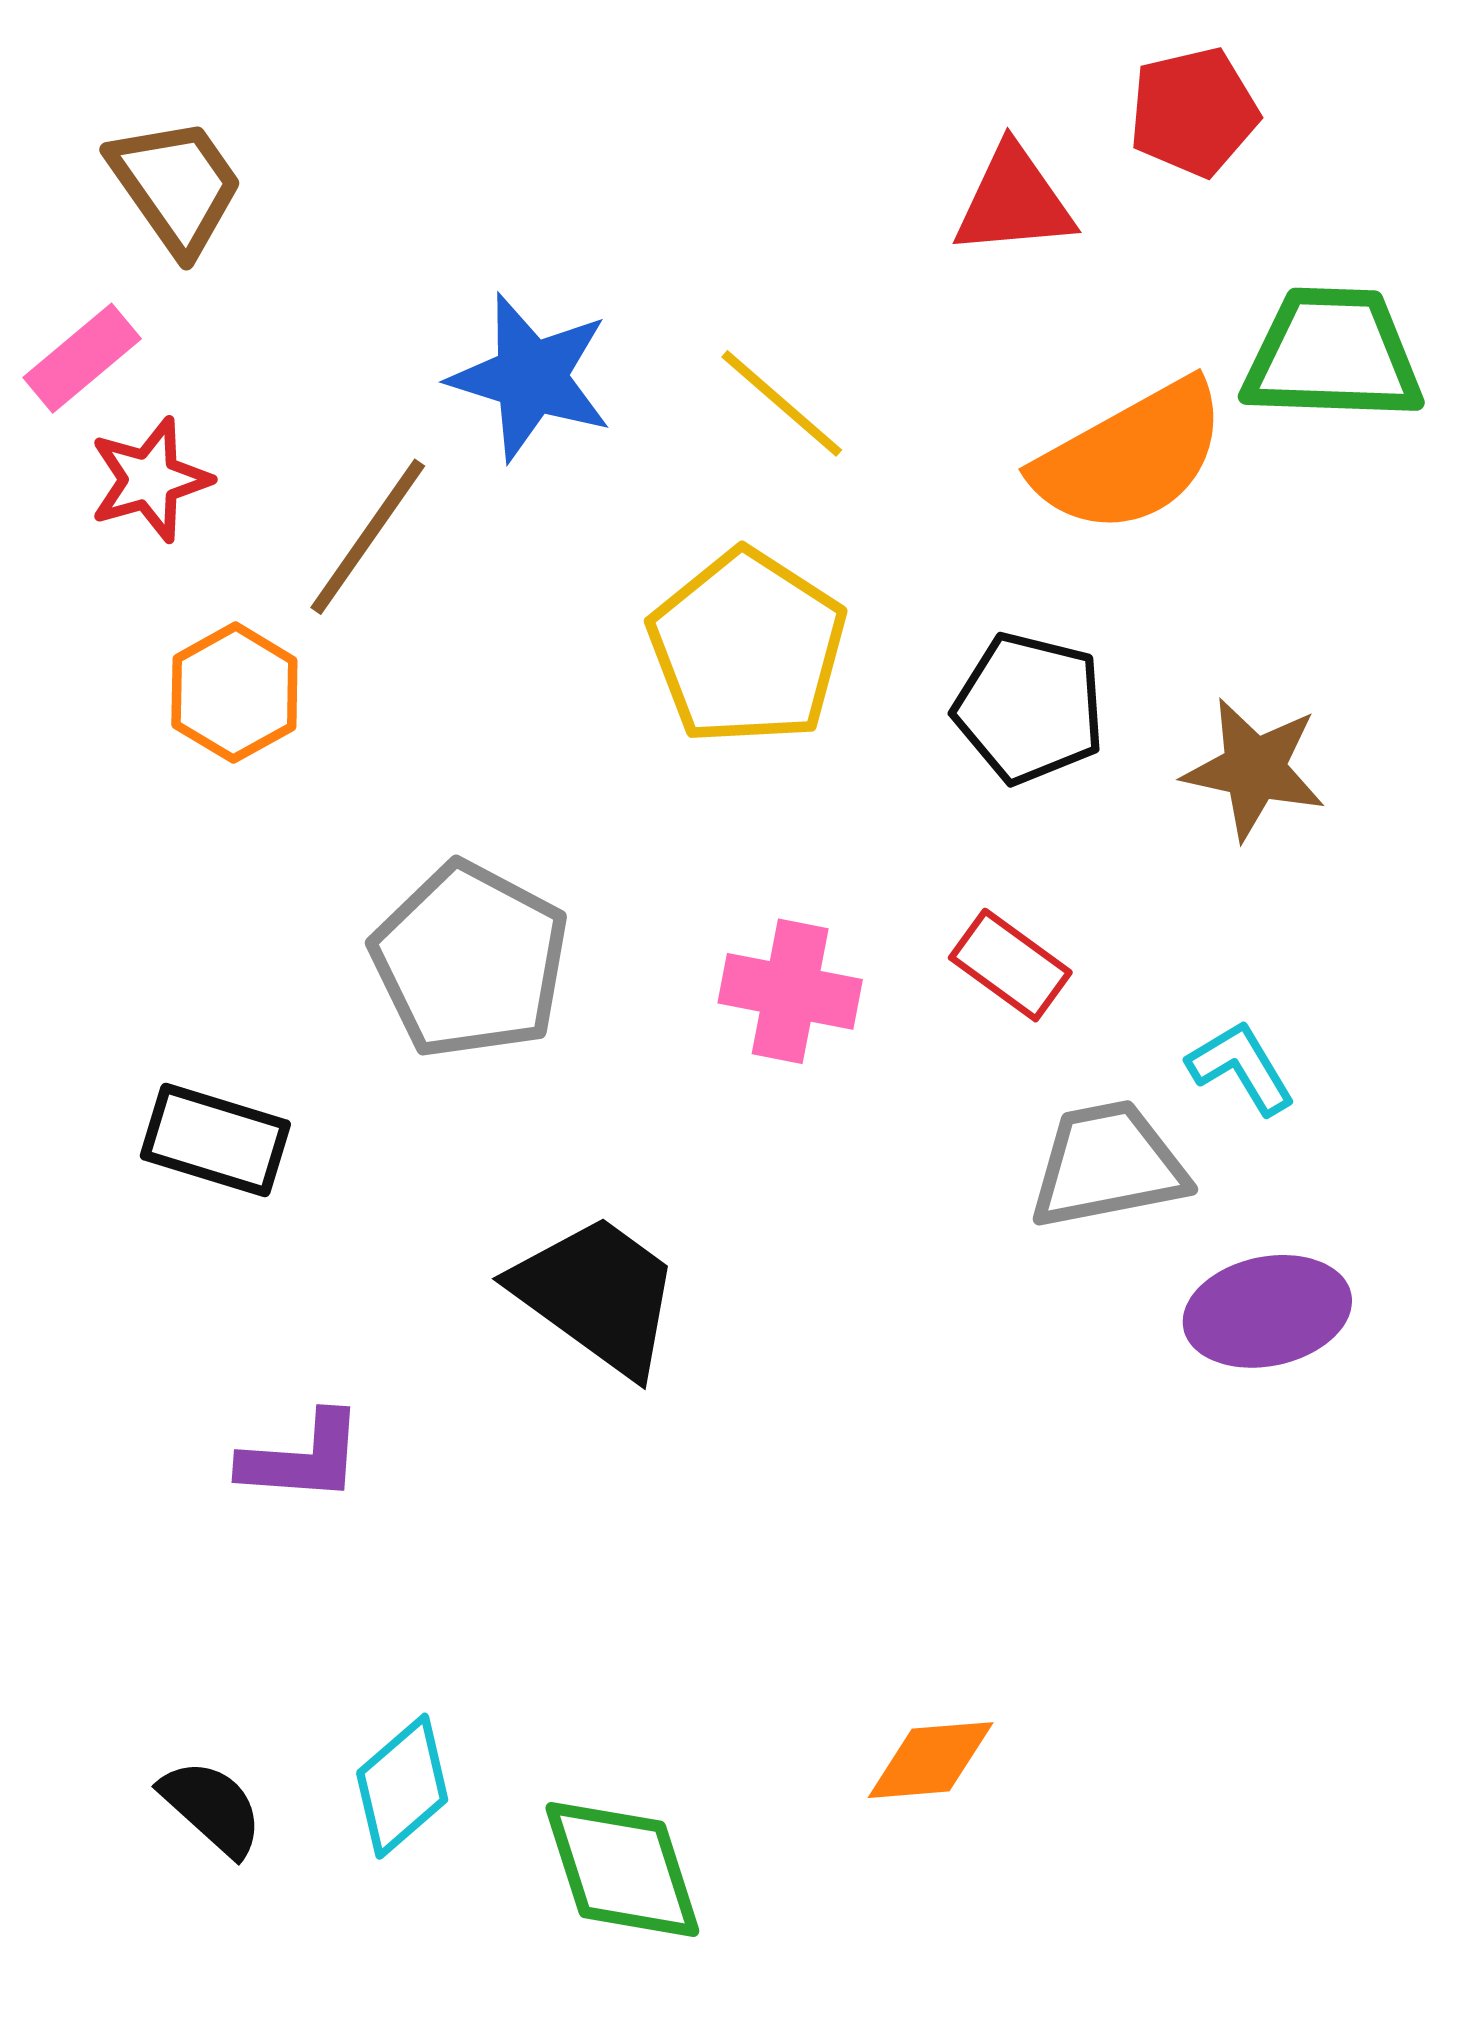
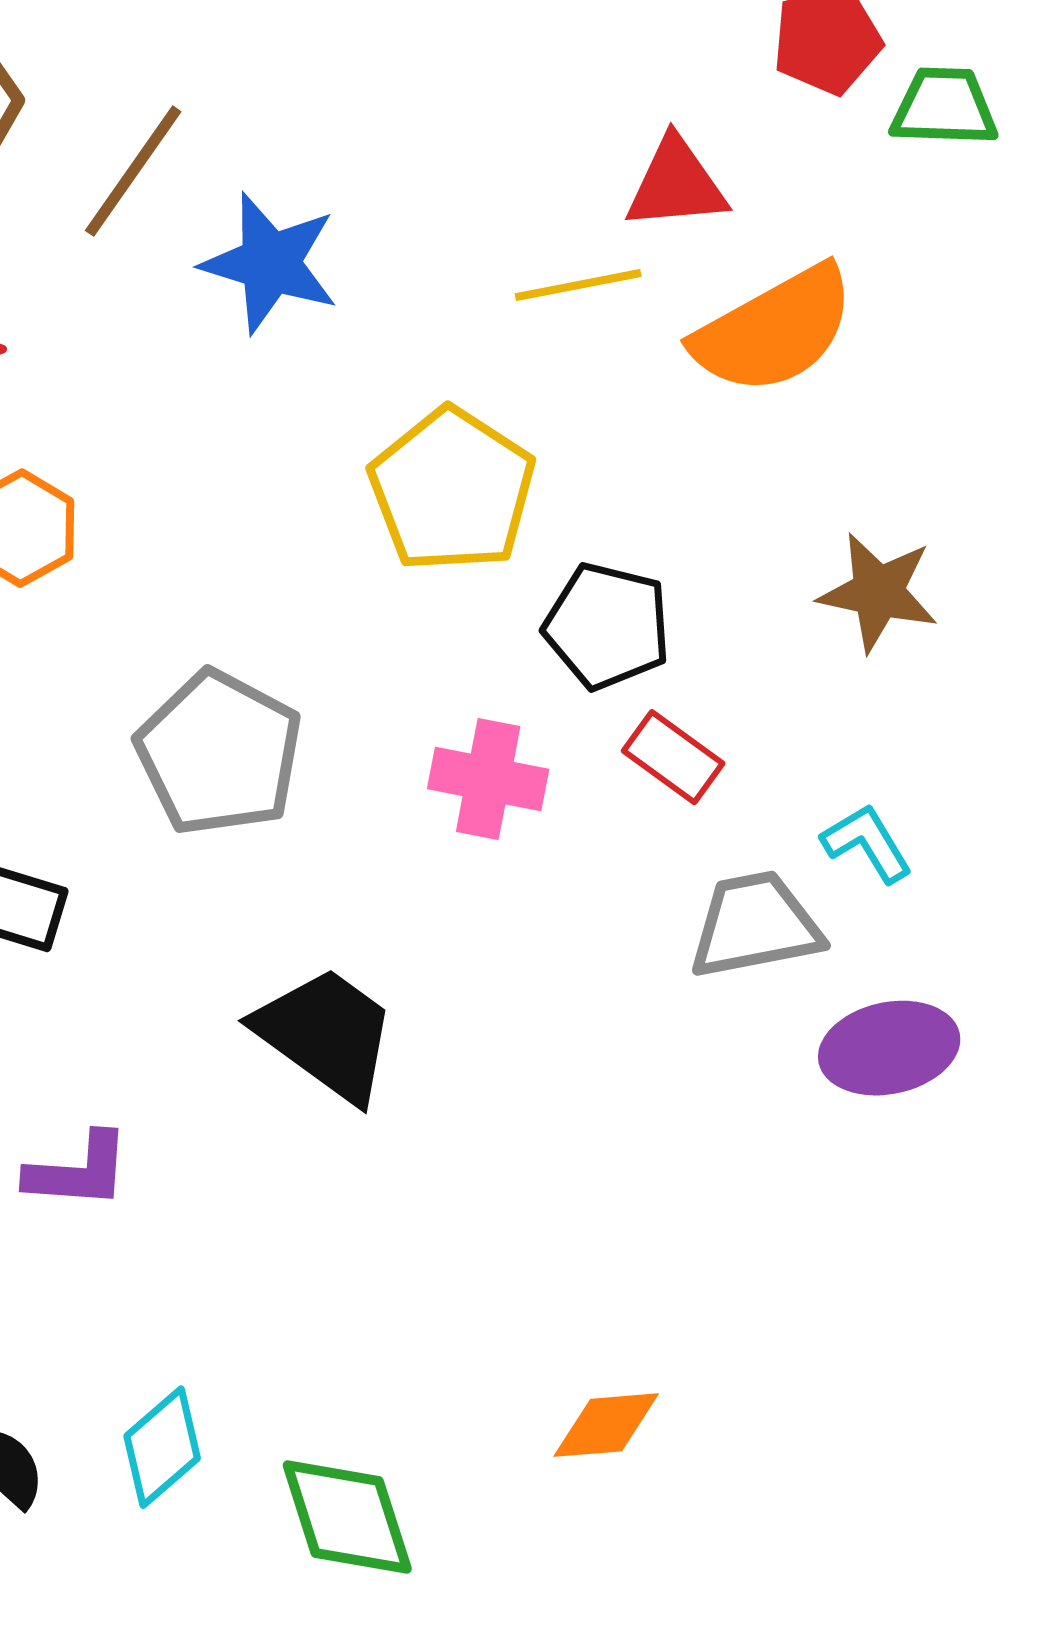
red triangle: (1014, 201) -> (676, 184), moved
green trapezoid: (1333, 355) -> (944, 107), moved, size x0.7
yellow line: (782, 403) -> (578, 285), moved, turned -52
brown line: (368, 537) -> (133, 171), moved
black pentagon: (1029, 708) -> (607, 626), moved

